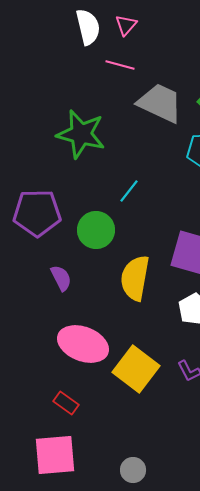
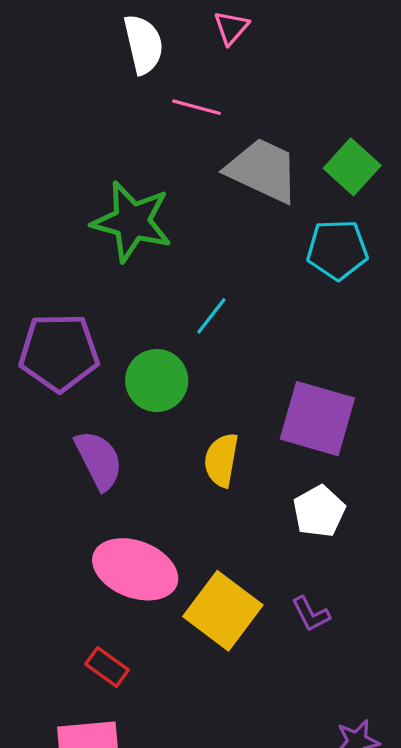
pink triangle: (126, 25) -> (231, 28), moved
purple semicircle: (61, 278) -> (99, 460), size x1.4
yellow semicircle: (135, 278) -> (221, 460), size x0.7

